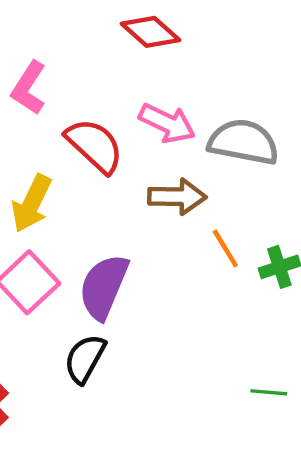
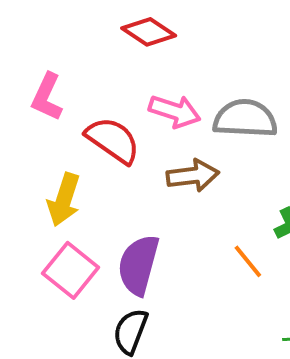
orange line: (225, 248) -> (248, 261), moved

